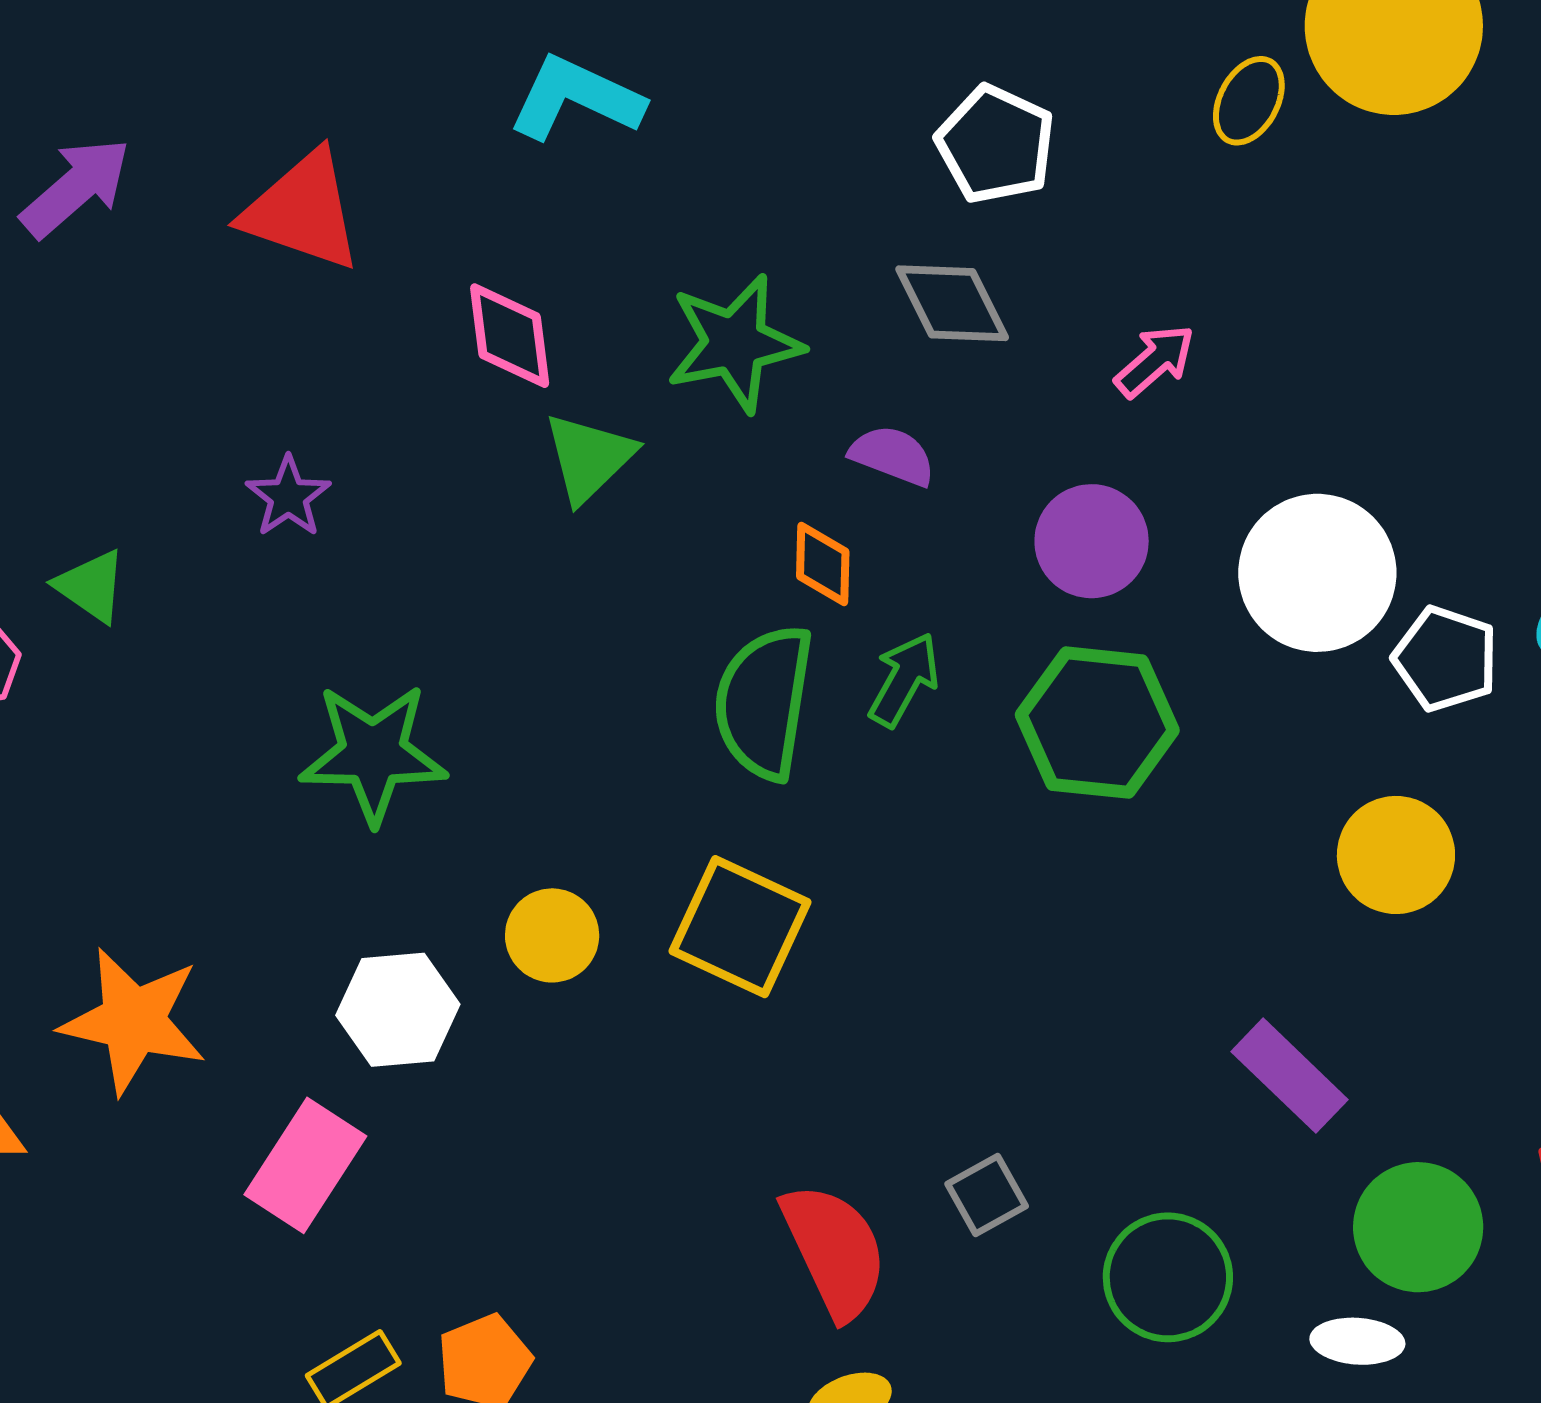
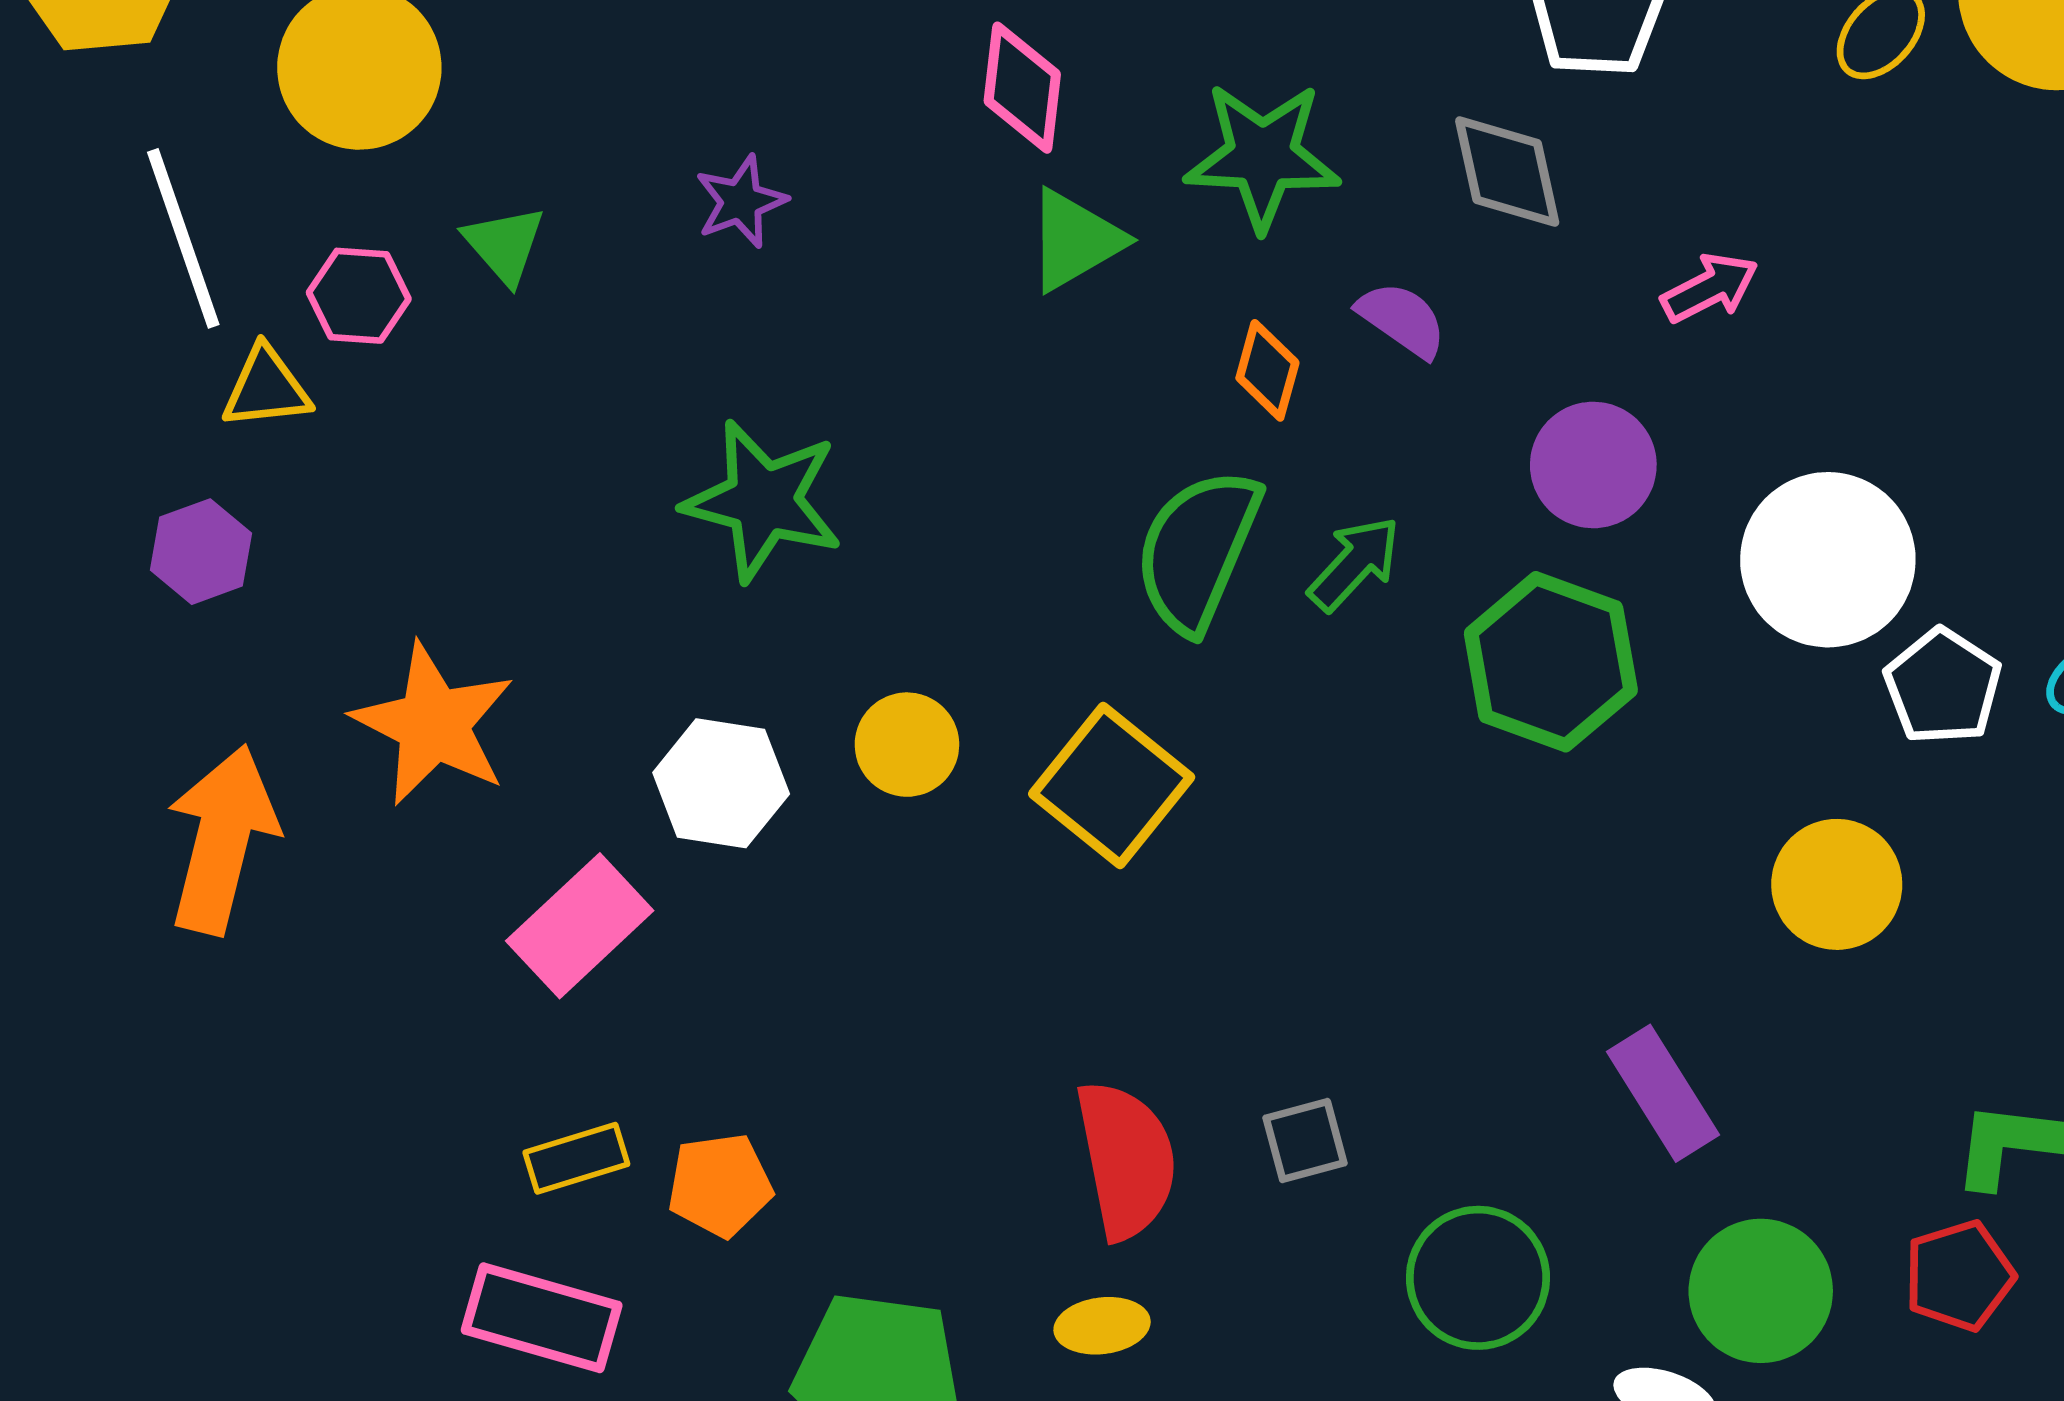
orange diamond: (823, 564) -> (1267, 370), moved

